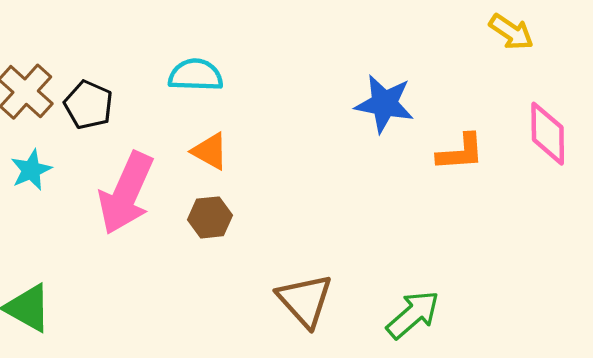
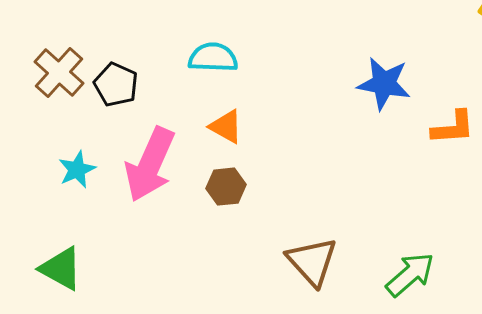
cyan star: (31, 170) -> (77, 170), moved

